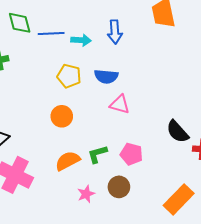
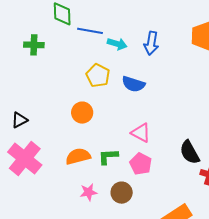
pink triangle: (120, 104) -> (141, 133), moved

